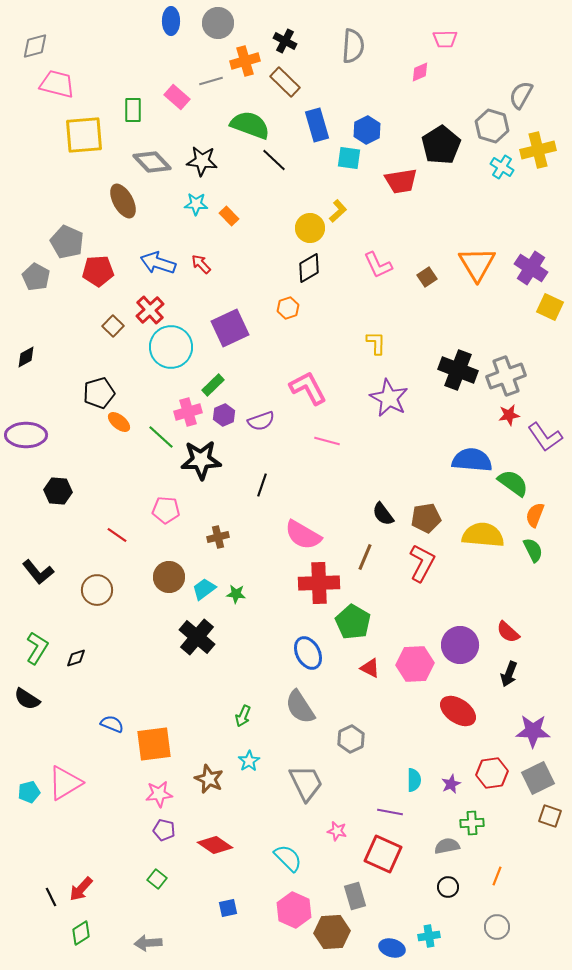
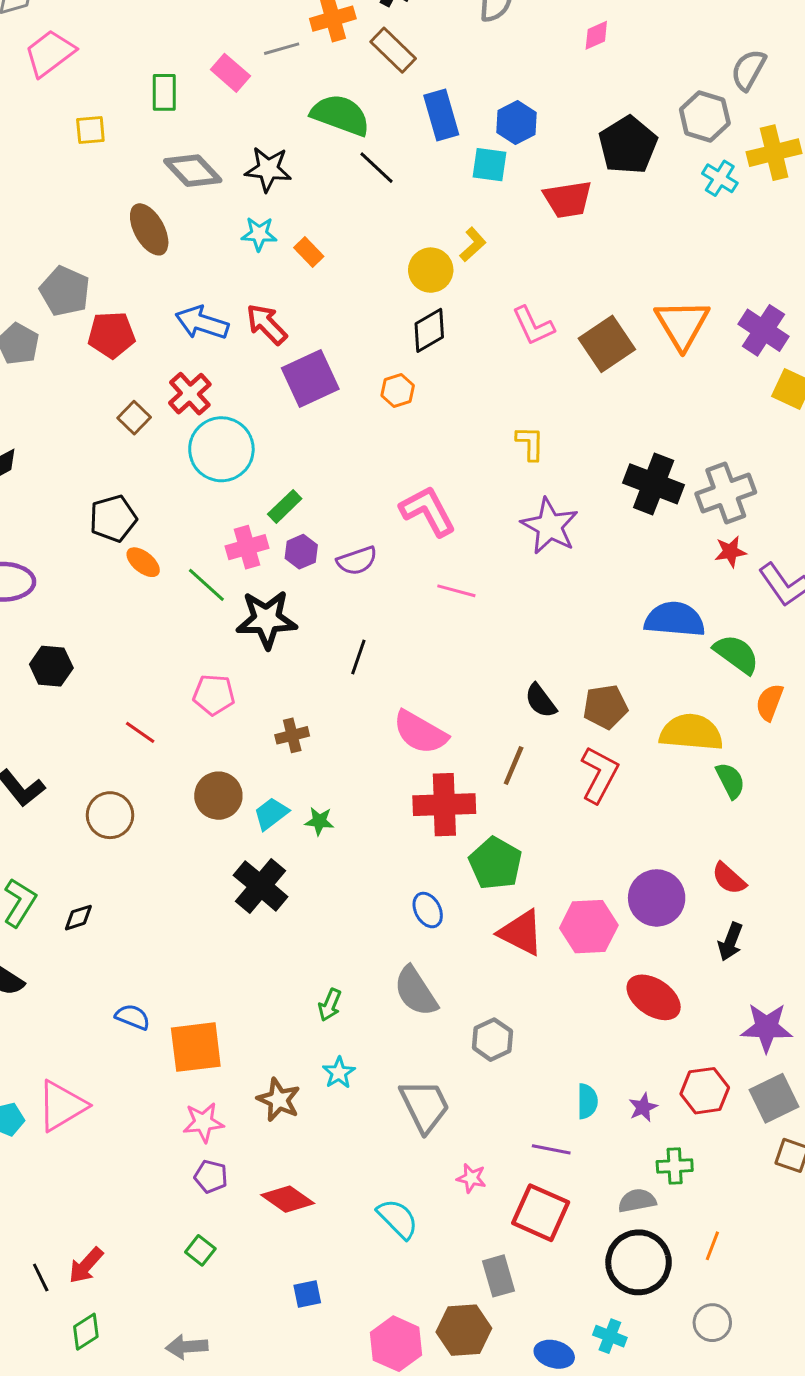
pink trapezoid: (57, 84) -> (50, 53), turned -51
yellow square: (84, 135) -> (90, 130), size x0.5
red arrow: (201, 264) -> (267, 324), size x1.4
brown square: (427, 277) -> (607, 344), size x1.8
purple square: (230, 328) -> (310, 378), moved
green semicircle: (533, 550) -> (730, 781), moved
blue ellipse: (308, 653) -> (428, 910), size x0.7
red triangle: (370, 668) -> (521, 933), size x1.6
black circle: (448, 887) -> (639, 1262), size x2.0
pink hexagon: (294, 910) -> (396, 1344), moved
cyan cross: (429, 936) -> (610, 1336), turned 30

